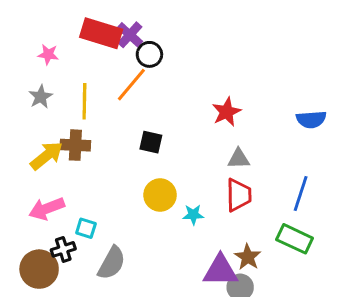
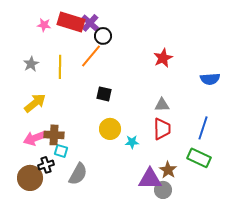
pink star: (48, 54) -> (44, 25), moved
red star: (227, 112) -> (163, 58), moved
brown cross: (75, 145) -> (54, 135), moved

